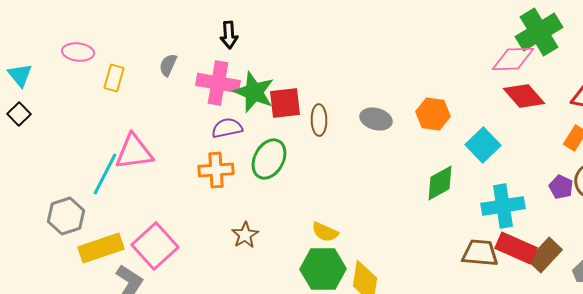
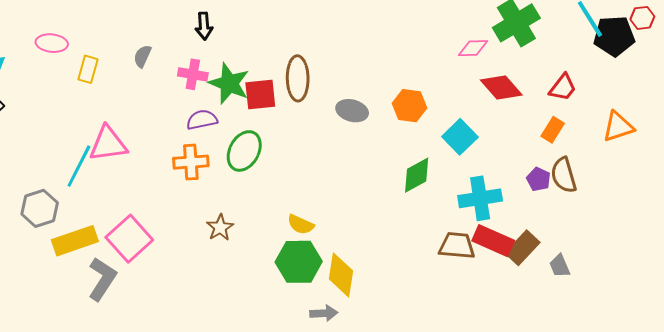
pink diamond: (513, 59) -> (473, 48), moved, size x0.7
pink cross: (218, 83) -> (193, 74), size x0.7
brown ellipse: (319, 120) -> (298, 78), moved, size x1.4

